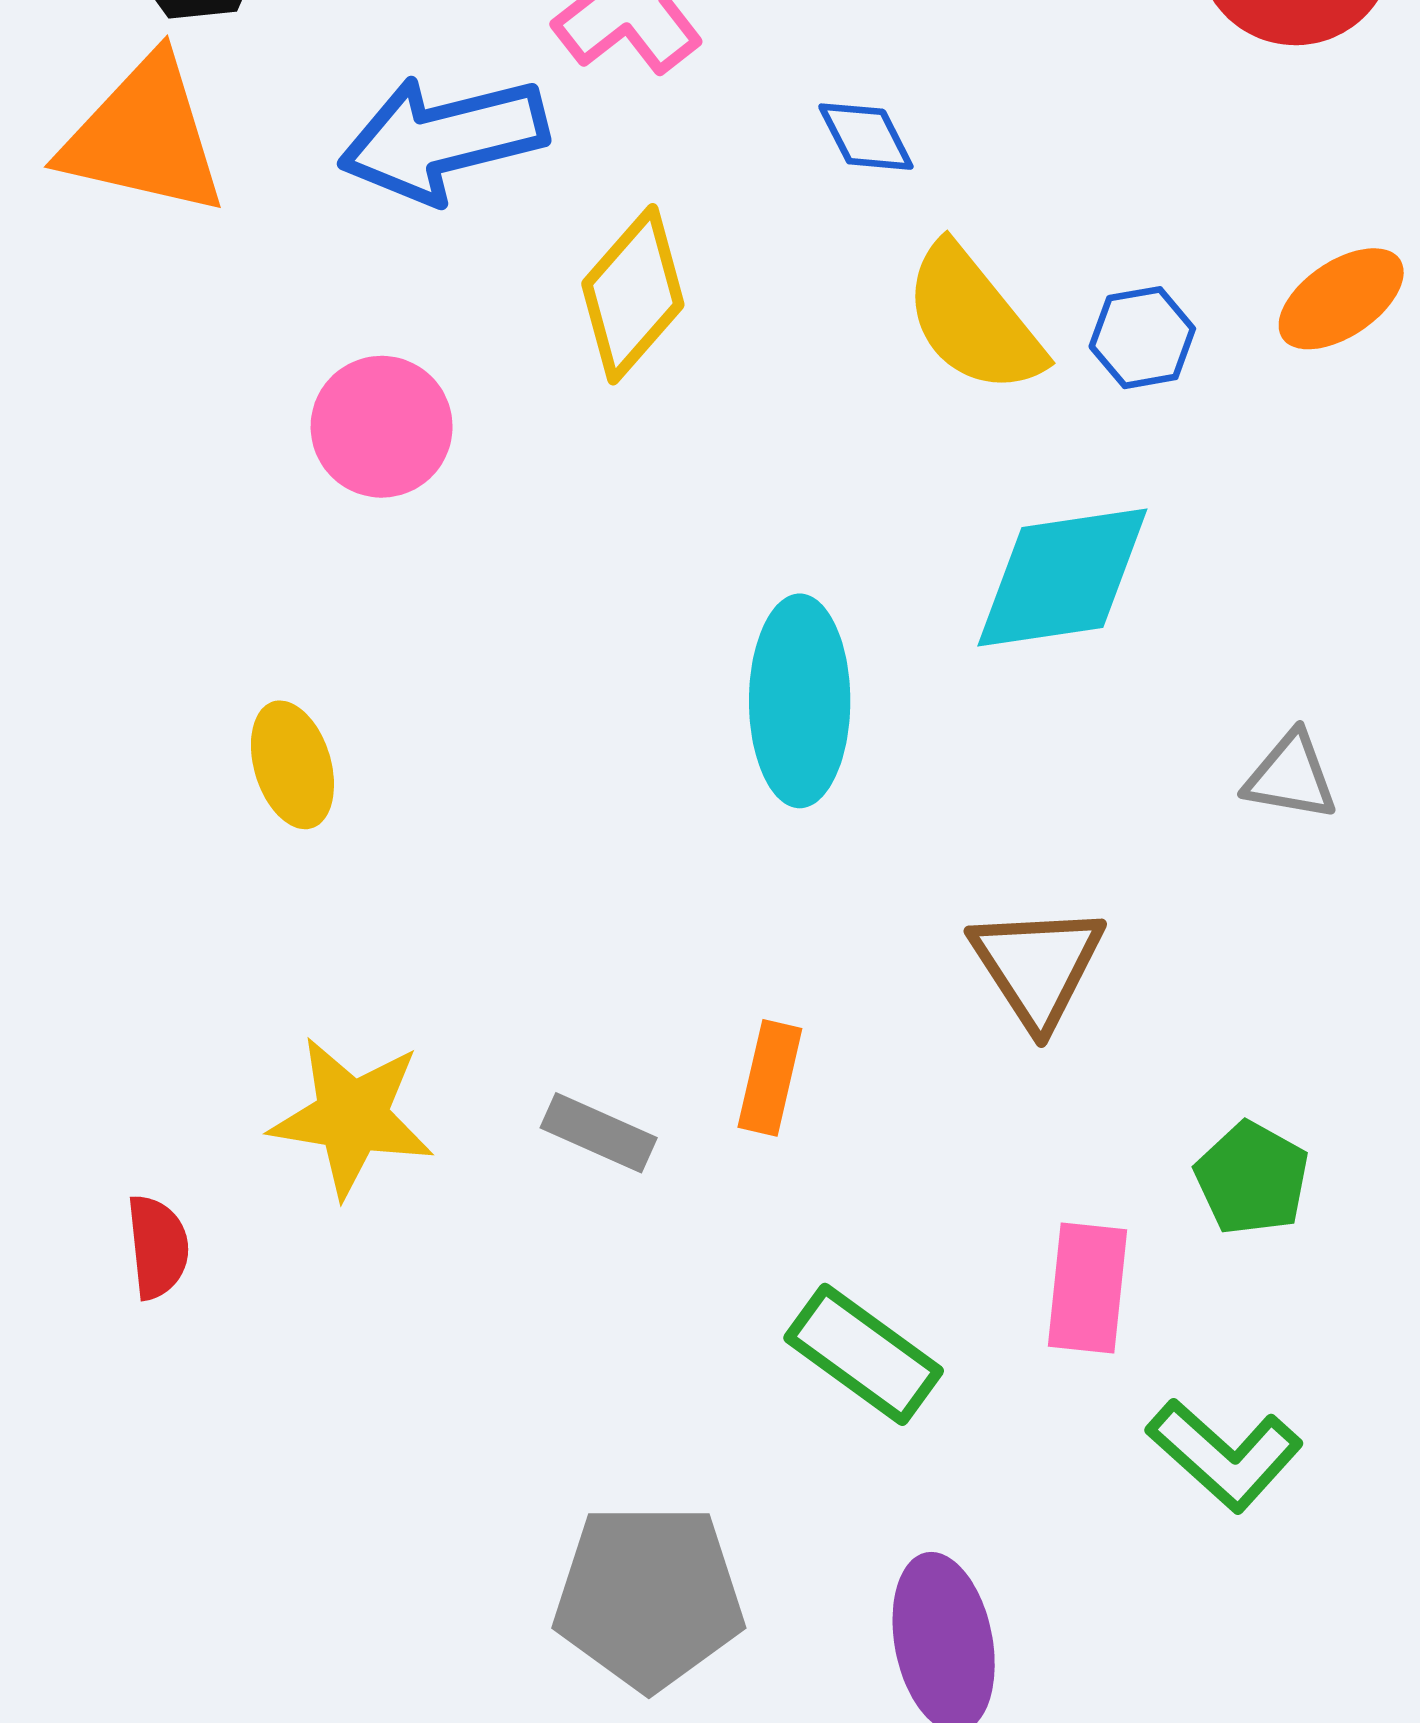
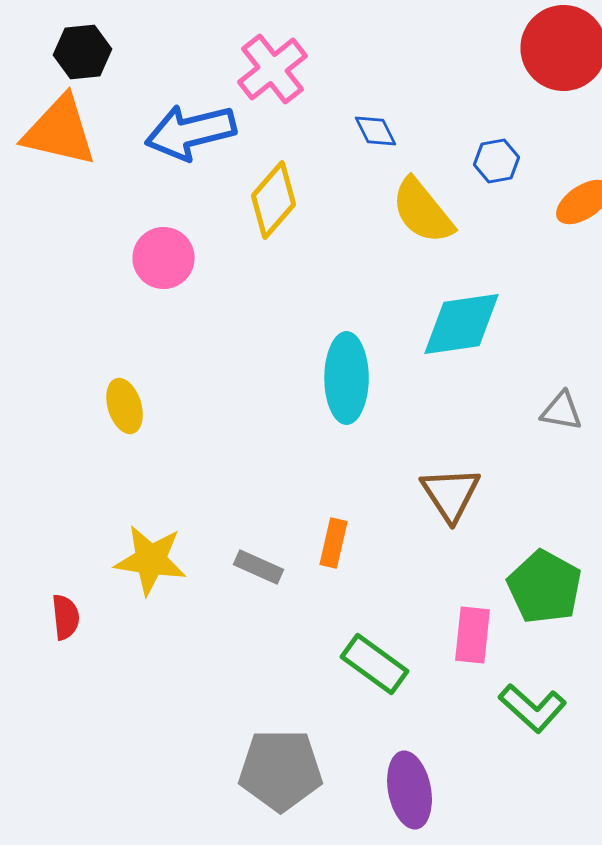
blue hexagon: (1142, 338) -> (497, 161), moved
green pentagon: (1252, 1178) -> (545, 587), size x1.5

